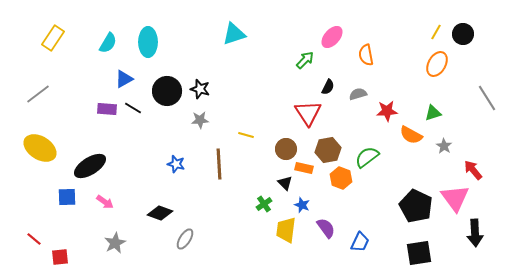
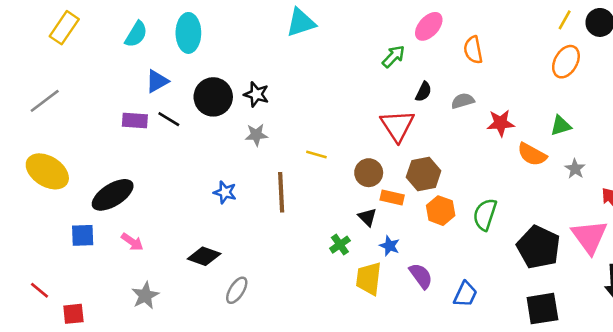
green semicircle: (367, 157) -> (485, 214), moved, turned -35

